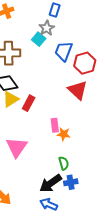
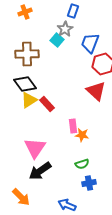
blue trapezoid: (64, 51) -> (90, 43), moved
red rectangle: (29, 103) -> (47, 104), turned -70
green semicircle: (64, 163) -> (82, 164), turned 88
black arrow: (51, 183) -> (40, 171), moved

